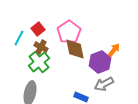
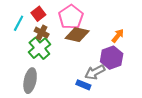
brown diamond: (75, 49) -> (77, 35), turned -65
purple hexagon: (100, 62) -> (112, 58), moved
gray arrow: (104, 84) -> (95, 72), moved

